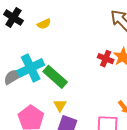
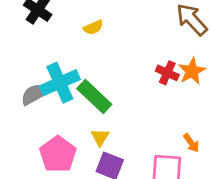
yellow semicircle: (44, 24) -> (93, 27), moved

